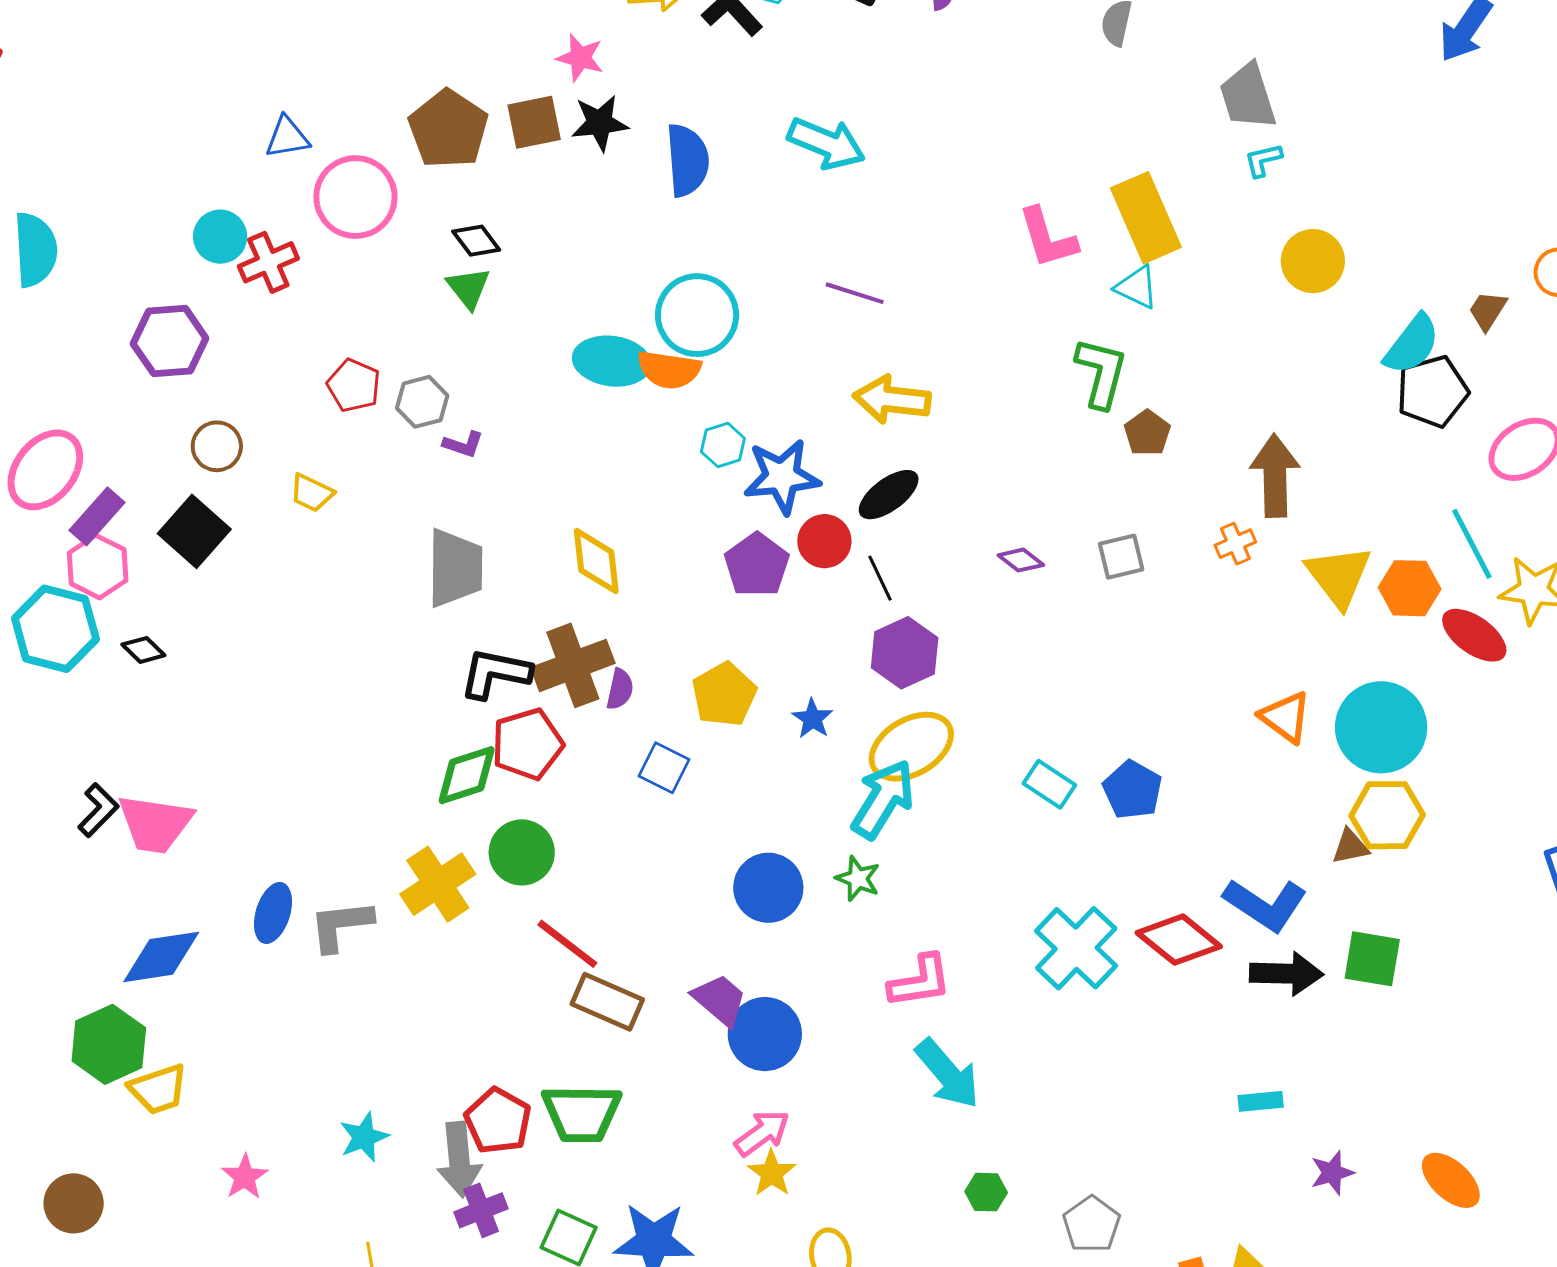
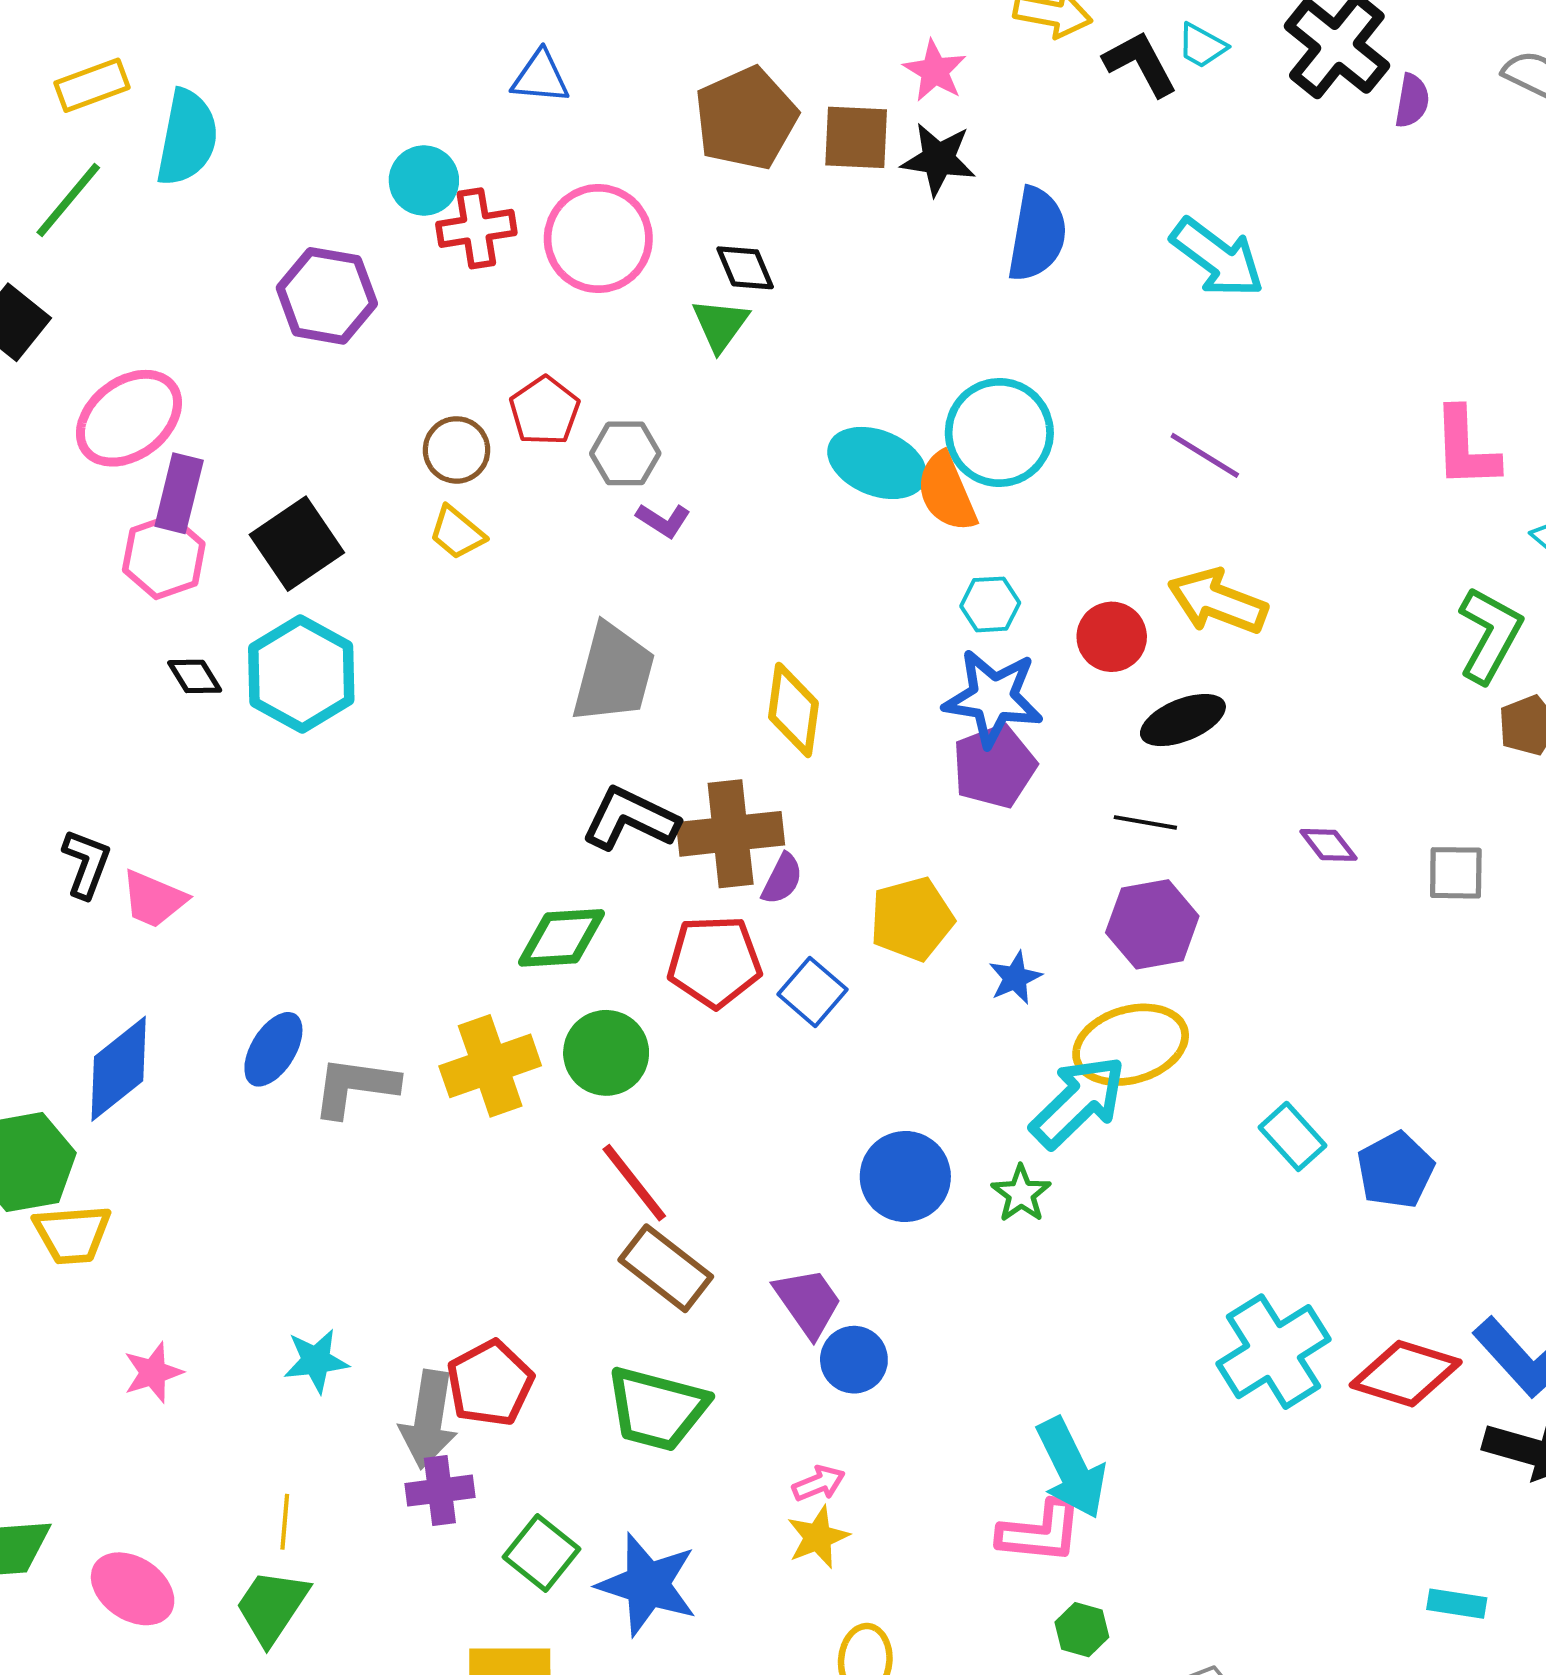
pink circle: (355, 197) -> (598, 239), moved
orange semicircle: (669, 370) -> (947, 492), turned 44
brown circle: (217, 446) -> (457, 450), moved
blue star: (782, 477) -> (993, 698), moved
purple rectangle: (97, 516) -> (179, 493), turned -42
red circle: (824, 541) -> (1112, 637), moved
black line: (880, 578) -> (1145, 822), turned -69
cyan hexagon: (55, 629) -> (301, 674), moved
red pentagon: (528, 744) -> (714, 961), moved
black L-shape: (98, 810) -> (86, 864), turned -38
pink trapezoid: (155, 824) -> (154, 899), size x0.7
red diamond: (1179, 940) -> (1406, 1374), turned -36
blue diamond: (161, 957) -> (119, 1069), turned -44
pink L-shape: (920, 981) -> (1040, 1532), moved
blue circle: (765, 1034) -> (854, 1360), size x0.7
green trapezoid: (582, 1113) -> (657, 1409), moved
pink arrow: (762, 1133) -> (819, 1483), size x0.7

